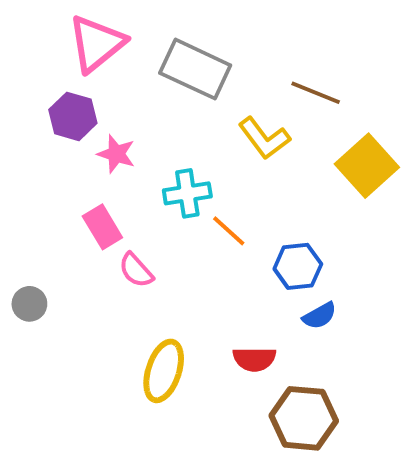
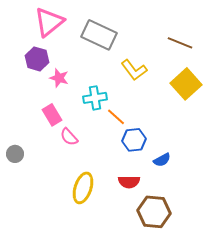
brown line: (316, 93) -> (180, 43), moved
blue hexagon: (298, 266) -> (134, 140), moved

